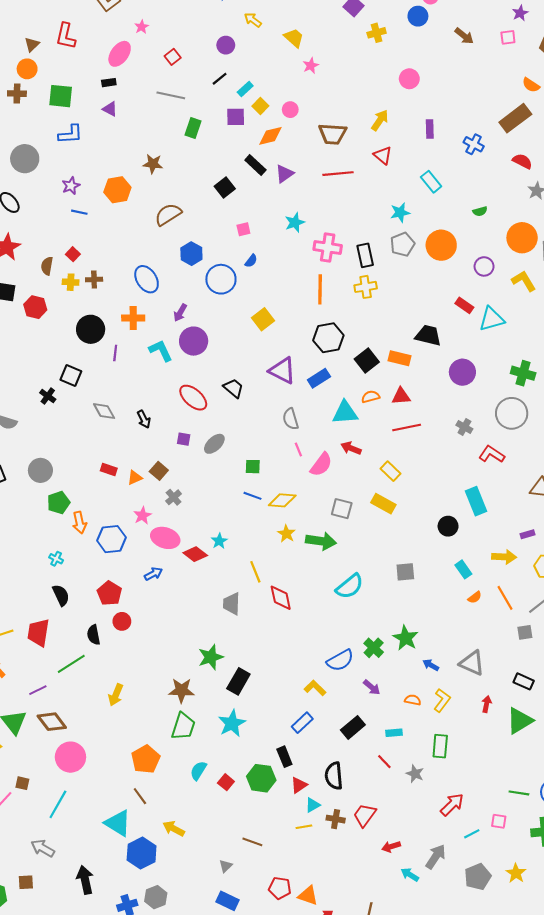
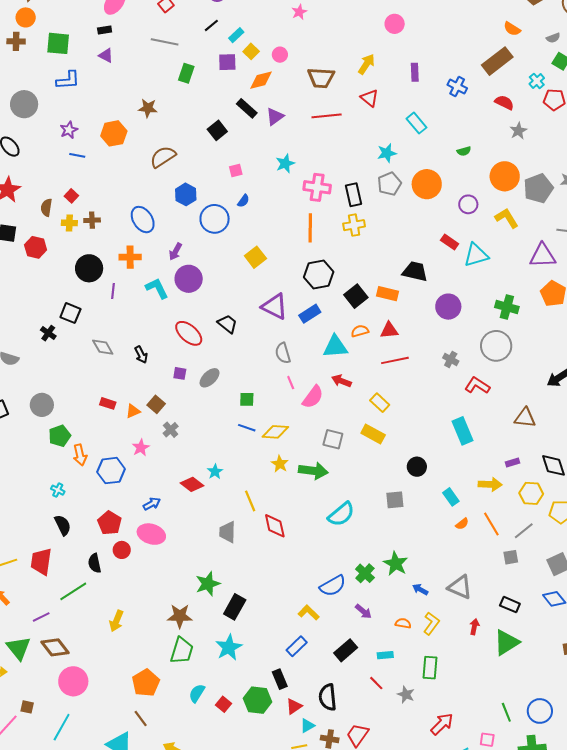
black circle: (448, 526) -> (417, 467), moved
pink ellipse: (165, 538) -> (151, 534), moved
green line: (519, 793) -> (506, 712), turned 60

